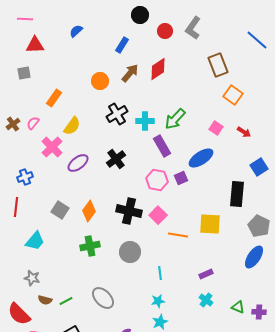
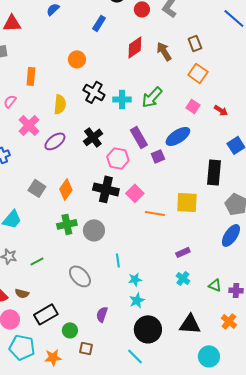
brown rectangle: (218, 65) -> (195, 43), size x0.7
brown arrow: (130, 73) -> (164, 51), moved, turned -72
orange square: (233, 95) -> (198, 73), moved
orange rectangle: (54, 98) -> (31, 76), turned -30
black cross: (117, 114) -> (94, 92), turned -30
yellow semicircle: (72, 126) -> (60, 104), moved, turned -30
purple rectangle: (162, 146) -> (139, 137), moved
pink hexagon: (157, 180) -> (118, 158), moved
gray circle: (130, 252) -> (94, 230), moved
cyan line: (160, 273) -> (118, 260), moved
brown semicircle: (45, 300) -> (22, 293), moved
green line: (66, 301) -> (37, 261), moved

